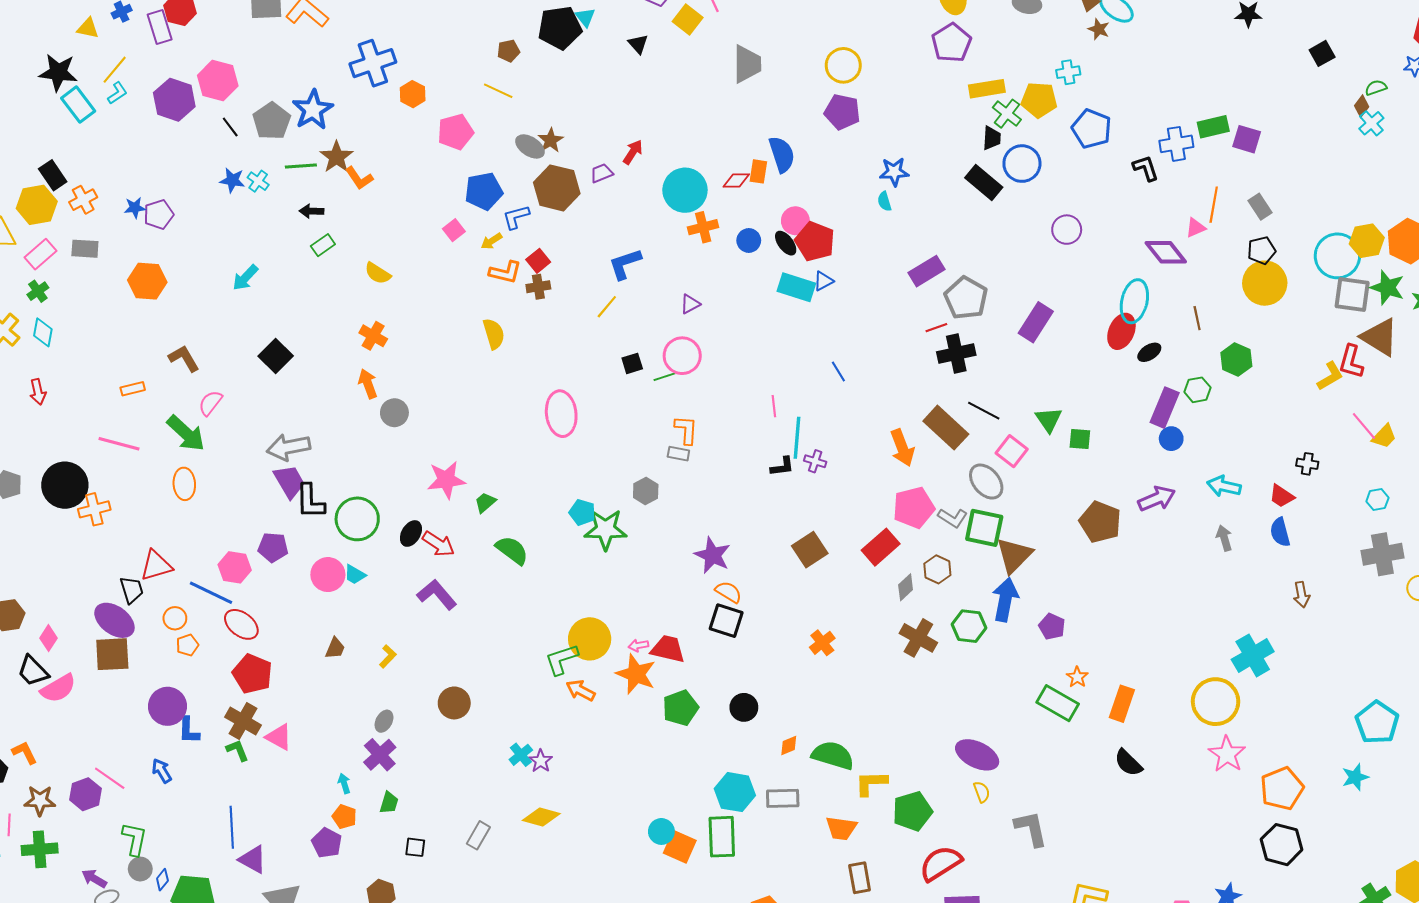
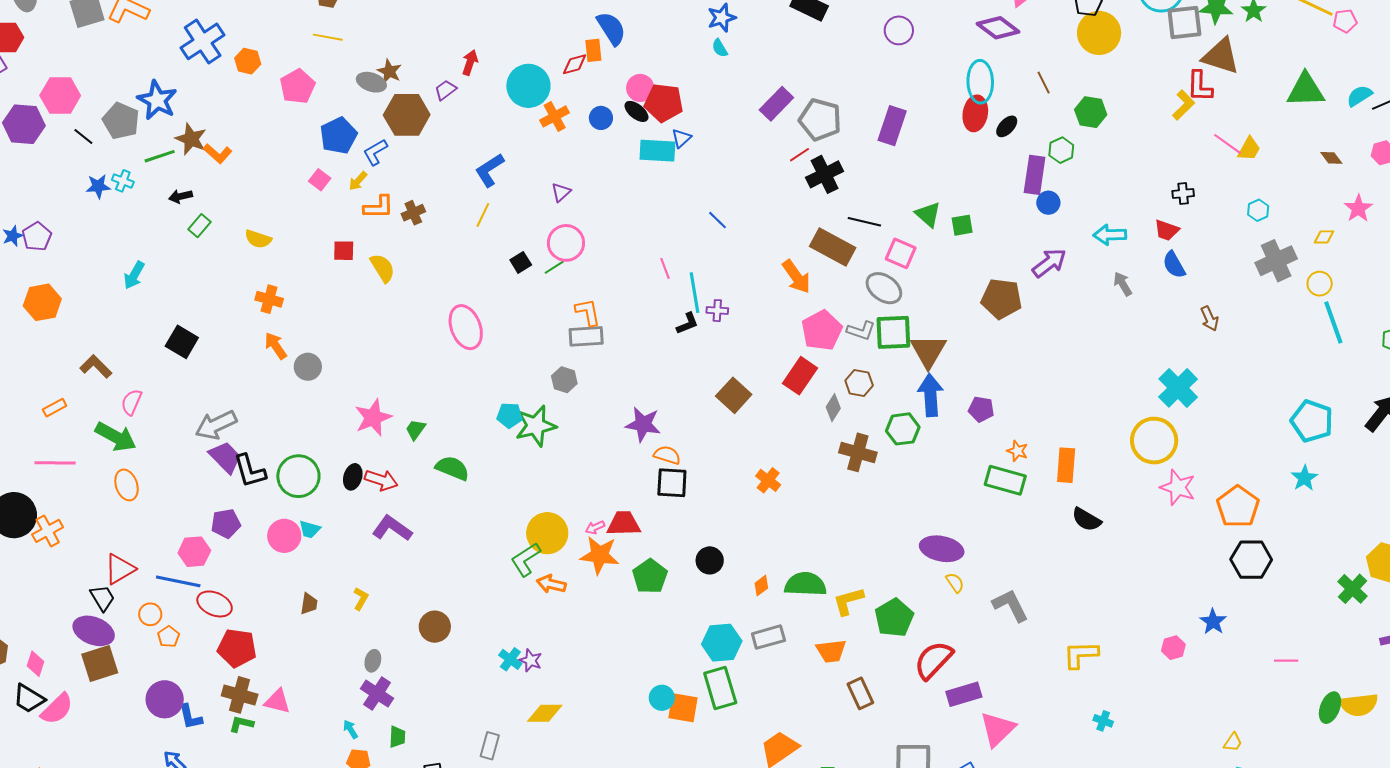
red square: (538, 261) -> (344, 251), moved, turned -35
gray rectangle: (678, 454) -> (586, 336), size x1.6
green L-shape: (237, 750) -> (241, 724), turned -40

